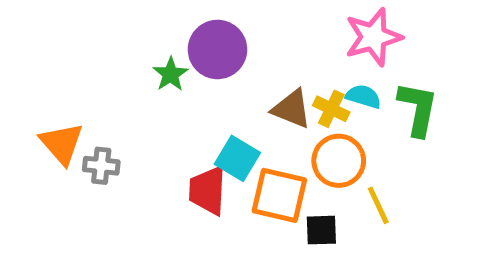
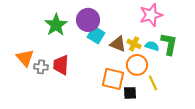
green star: (171, 74) -> (56, 25), moved, size x1.6
cyan semicircle: (363, 96) -> (152, 46), moved
cyan square: (237, 158) -> (96, 35), moved
red trapezoid: (208, 190) -> (61, 65), moved

